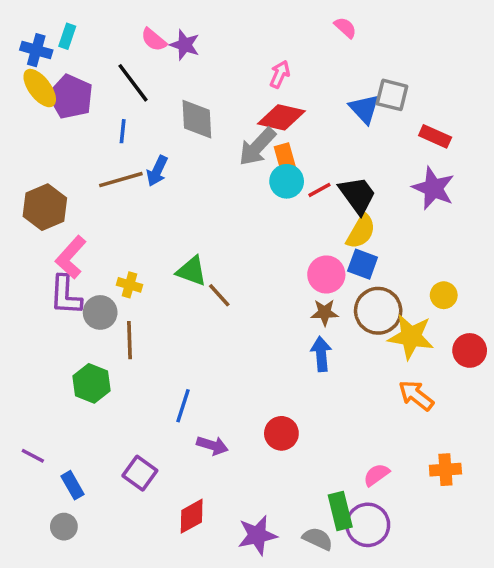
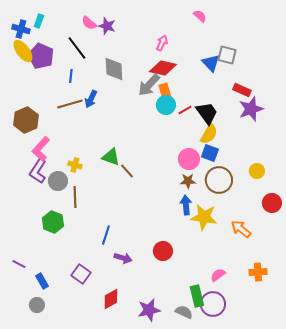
red rectangle: (435, 136) -> (242, 90), moved
purple star: (433, 188) -> (251, 109), turned 30
purple L-shape: (66, 295) -> (38, 171), turned 30
yellow star: (411, 337) -> (204, 217), moved

